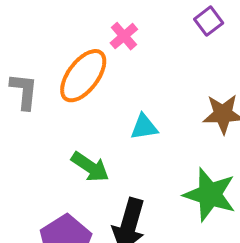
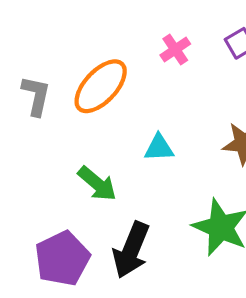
pink cross: (124, 36) -> (175, 50), moved

